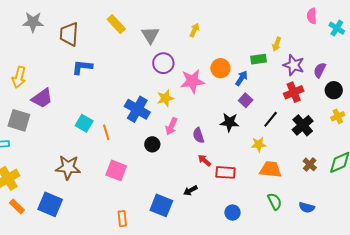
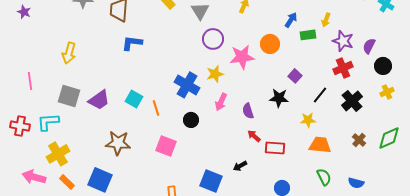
blue arrow: (242, 78) -> (291, 20), moved
purple trapezoid: (42, 98) -> (99, 100), moved
black circle: (152, 144) -> (191, 120), moved

